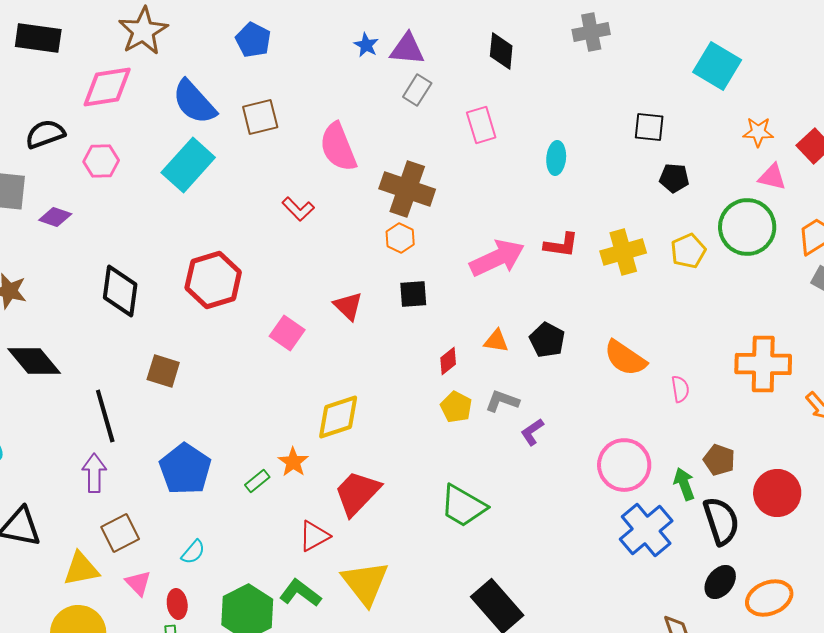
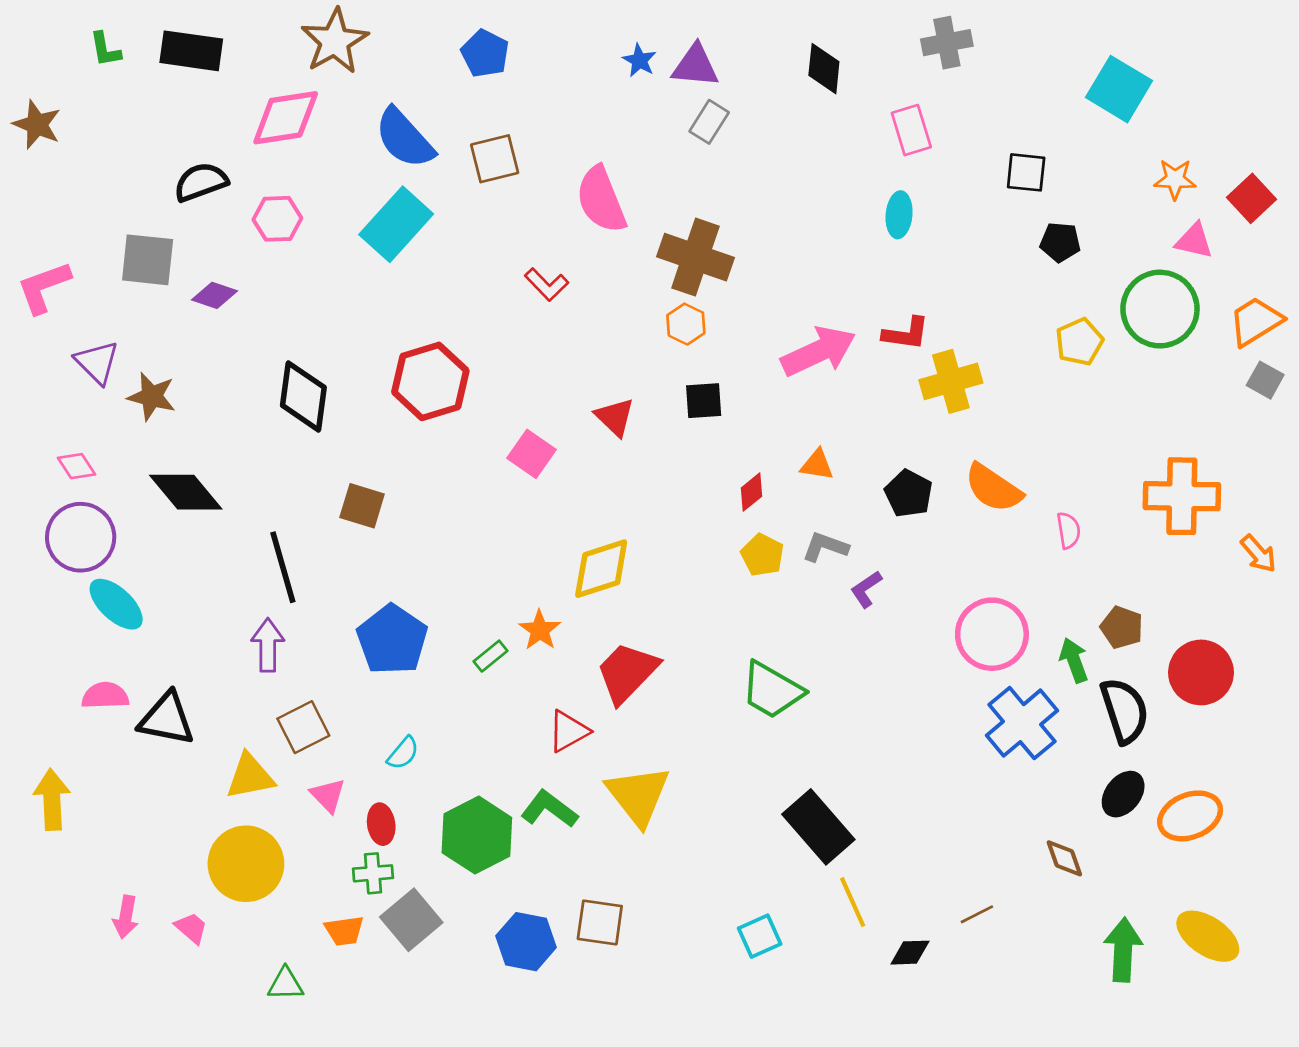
pink rectangle: (481, 125) -> (911, 130), moved
yellow cross: (623, 252) -> (951, 381), moved
black pentagon: (547, 340) -> (909, 493), moved

